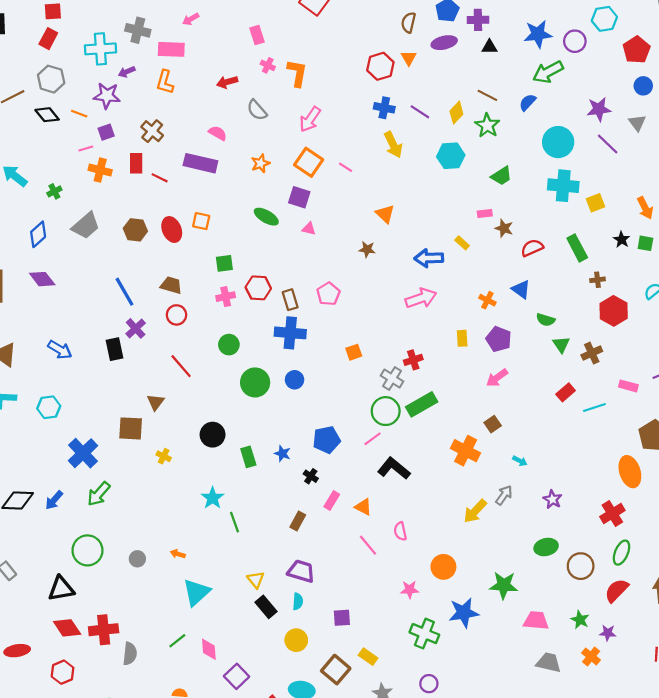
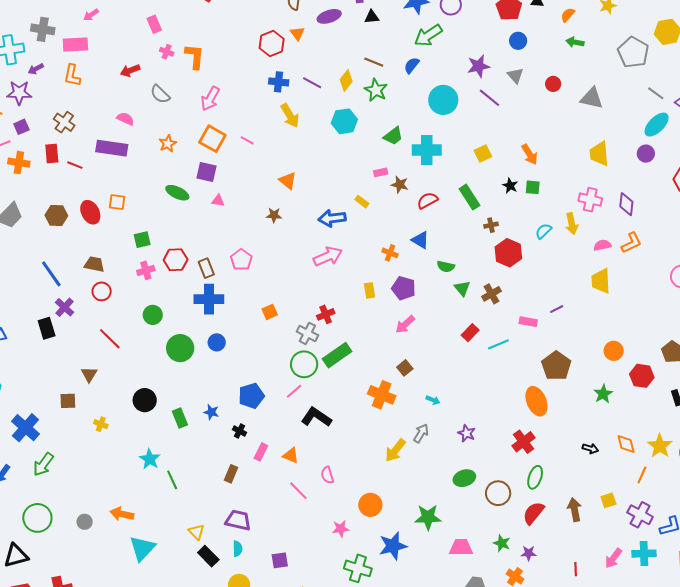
cyan cross: (563, 186) -> (427, 150), moved
brown square: (131, 428) -> (68, 401), size x0.7
orange arrow: (178, 554) -> (122, 514), size x1.6

